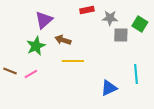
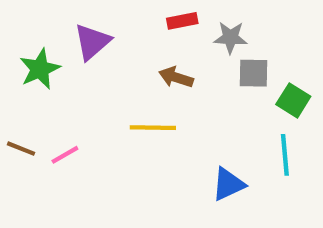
green square: (140, 24) -> (293, 100), moved
brown arrow: (63, 40) -> (176, 77), moved
green star: (36, 46) -> (40, 69), moved

